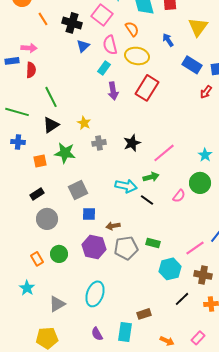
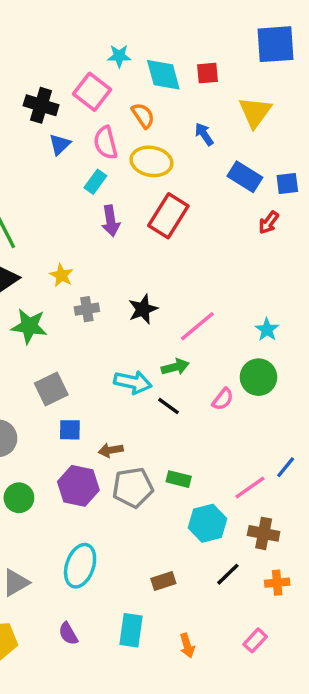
brown rectangle: (144, 314) -> (163, 581), moved
purple semicircle: (97, 334) -> (68, 634), moved
orange arrow: (167, 341) -> (187, 646), moved, turned 48

